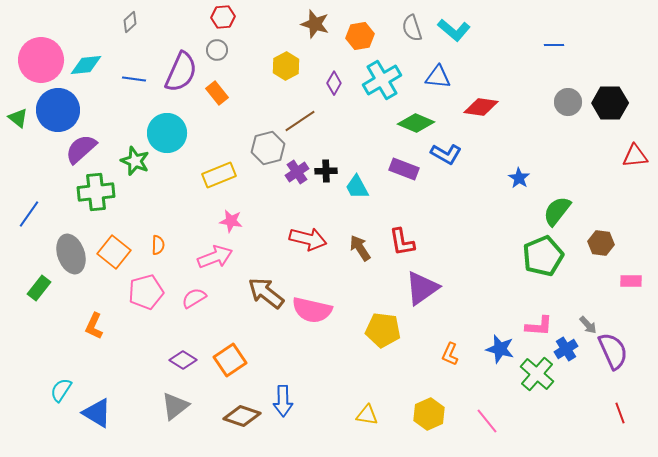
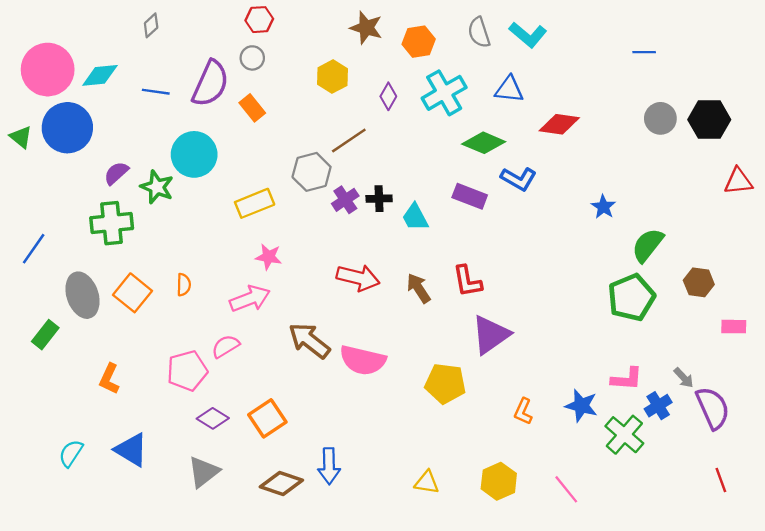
purple semicircle: (81, 149) -> (116, 173), moved, size x0.7
pink pentagon: (146, 292) -> (187, 371), moved
blue triangle: (97, 413) -> (131, 450), moved

